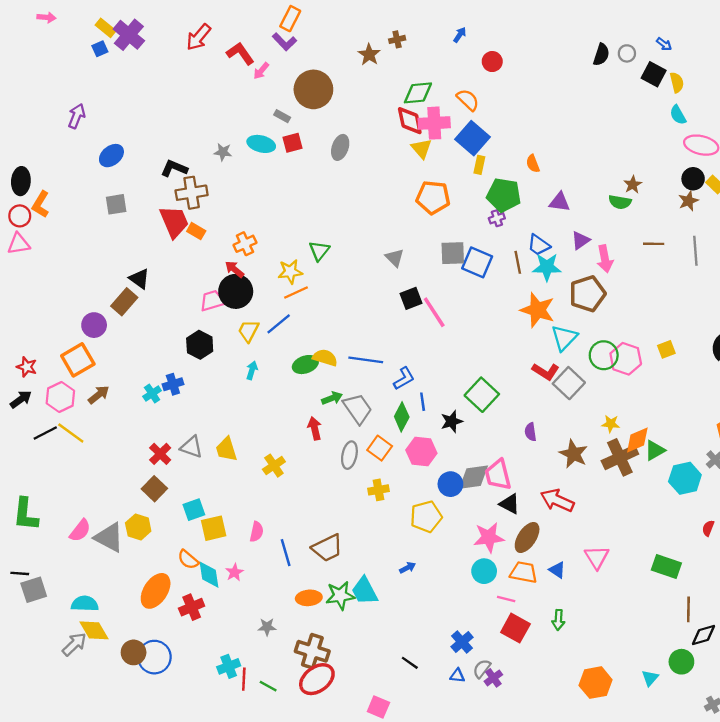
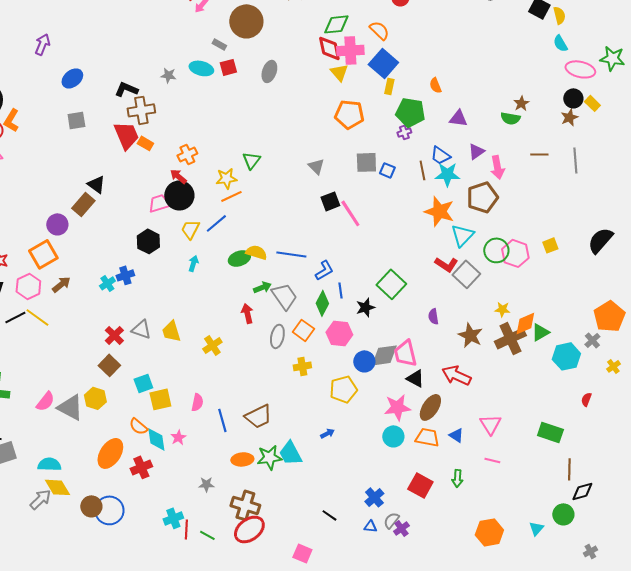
blue square: (477, 262) -> (387, 170), size x0.6
pink line: (506, 599) -> (492, 460), moved

